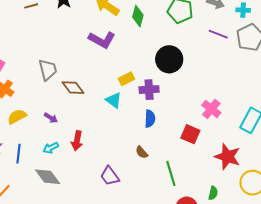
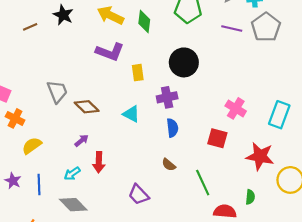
yellow rectangle: (126, 79) -> (138, 73), moved, turned -63
purple arrow: (51, 118) -> (82, 140), moved, turned -64

